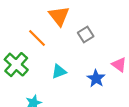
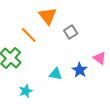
cyan triangle: (59, 72) -> (56, 74), moved, turned 32

